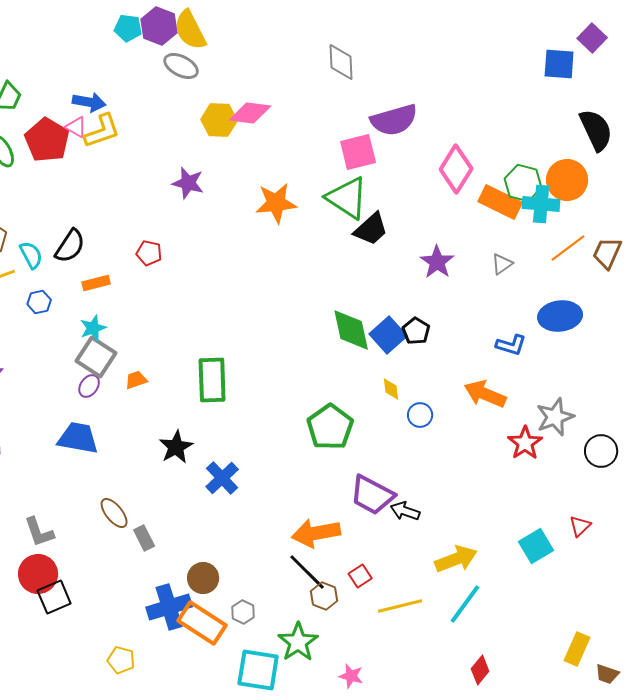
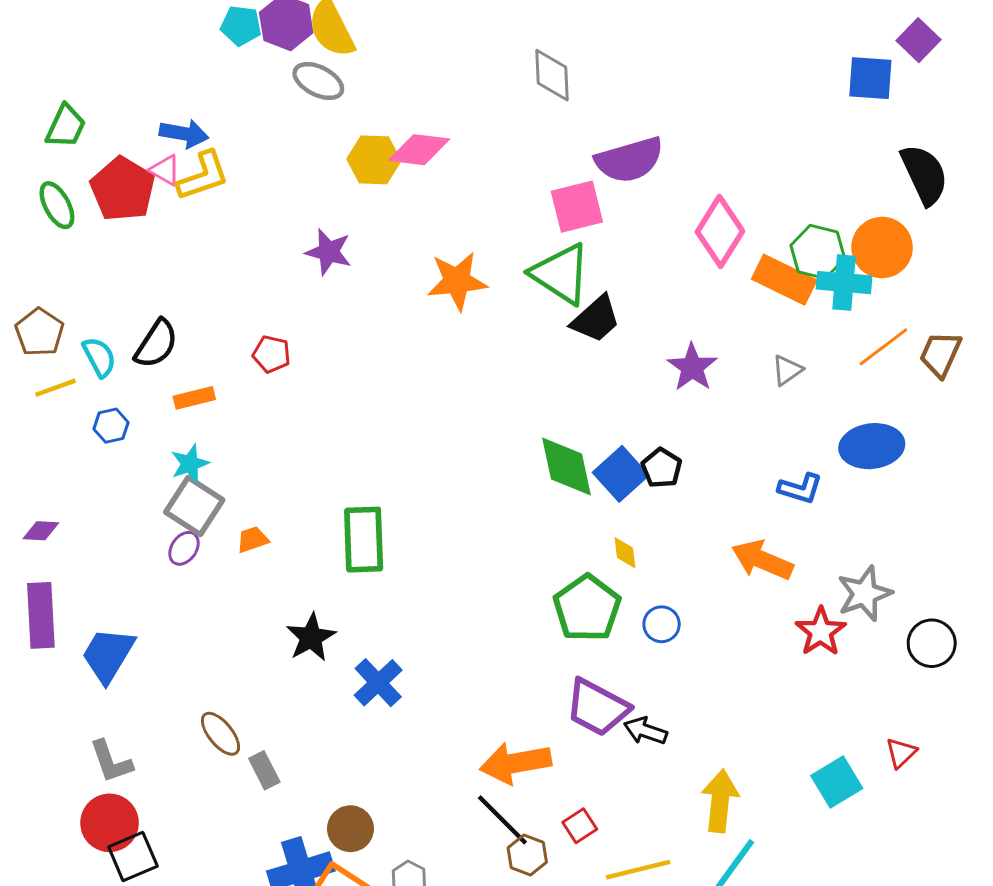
blue circle: (420, 415) -> (662, 624), moved
green pentagon: (330, 427) -> (587, 608), moved
blue trapezoid: (78, 438) -> (108, 655), moved, turned -69
yellow arrow: (456, 559) -> (720, 801), turned -63

